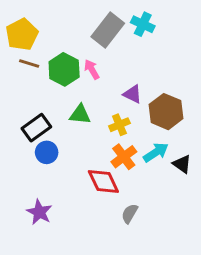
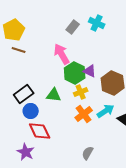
gray rectangle: (108, 30) -> (73, 27), size x0.6
green hexagon: (64, 69) -> (75, 73), moved
pink arrow: (92, 69) -> (62, 54), size x1.5
green triangle: (80, 115) -> (54, 95), moved
red diamond: (103, 182) -> (40, 131), moved

